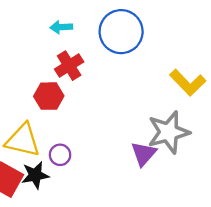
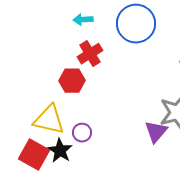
black star: (35, 175) -> (60, 151), turned -30

